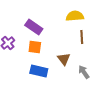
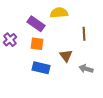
yellow semicircle: (75, 16) -> (59, 13), moved
gray arrow: (84, 72) -> (86, 69), turned -40

